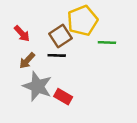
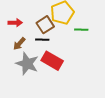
red arrow: (22, 34) -> (15, 23), turned -48
red rectangle: (63, 97) -> (52, 61), moved, size x1.5

